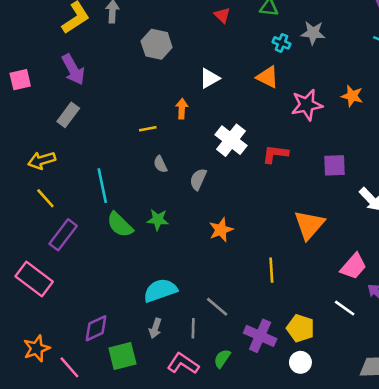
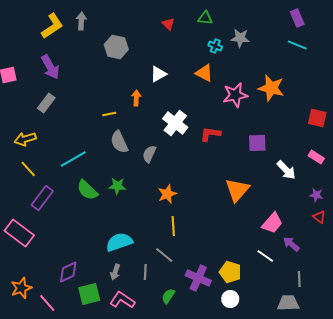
orange star: (352, 96) -> (271, 88), size x1.5
gray semicircle: (160, 164) -> (119, 142), size x1.6
cyan line: (102, 186) -> (73, 159), turned 72
yellow line: (271, 270) -> (173, 226), moved
pink L-shape: (183, 364) -> (122, 300), moved

